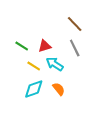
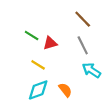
green line: (22, 46) -> (32, 35), moved
cyan arrow: (55, 64) -> (91, 70), moved

